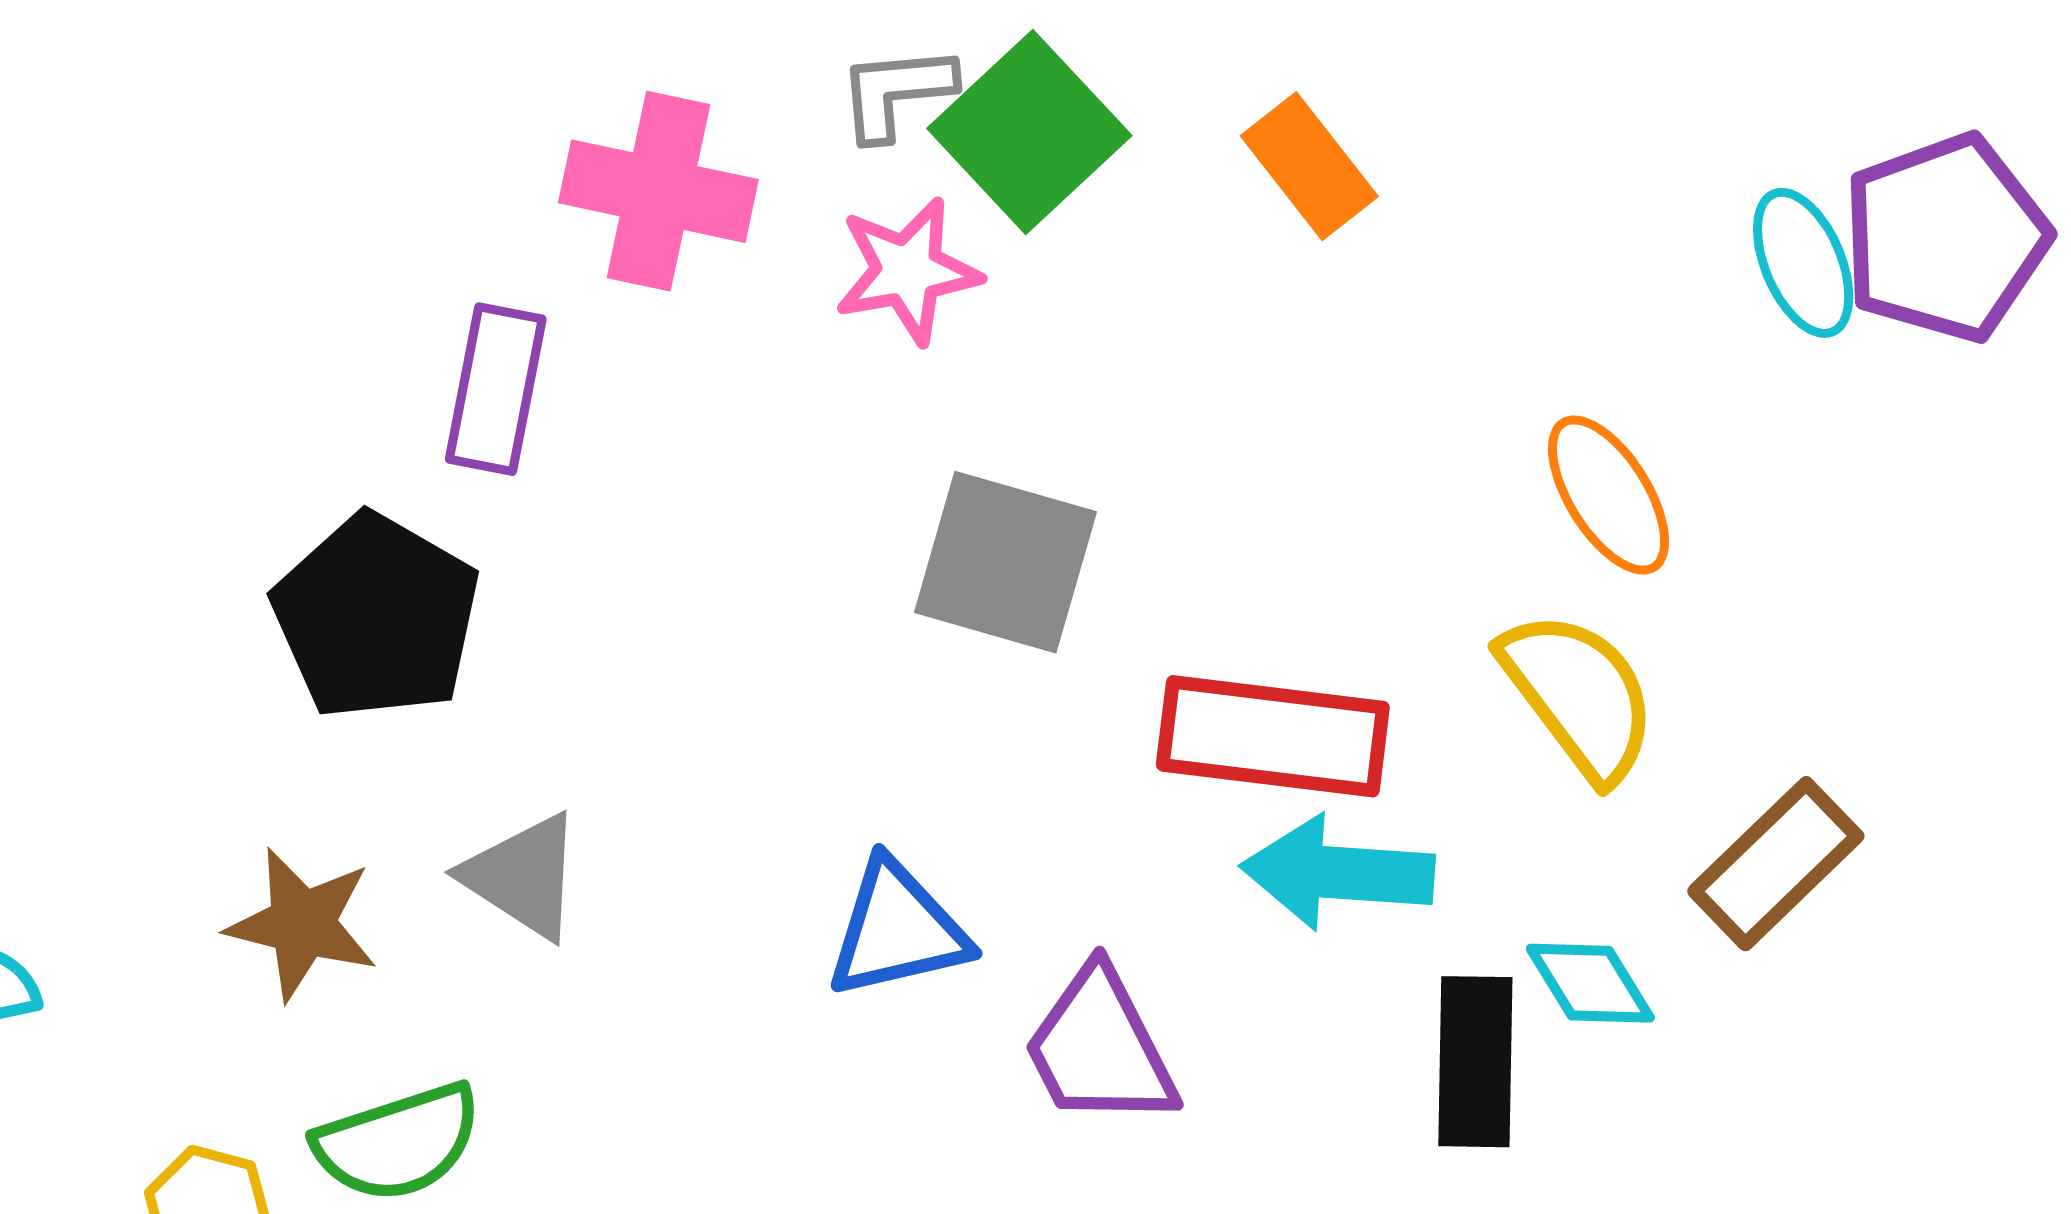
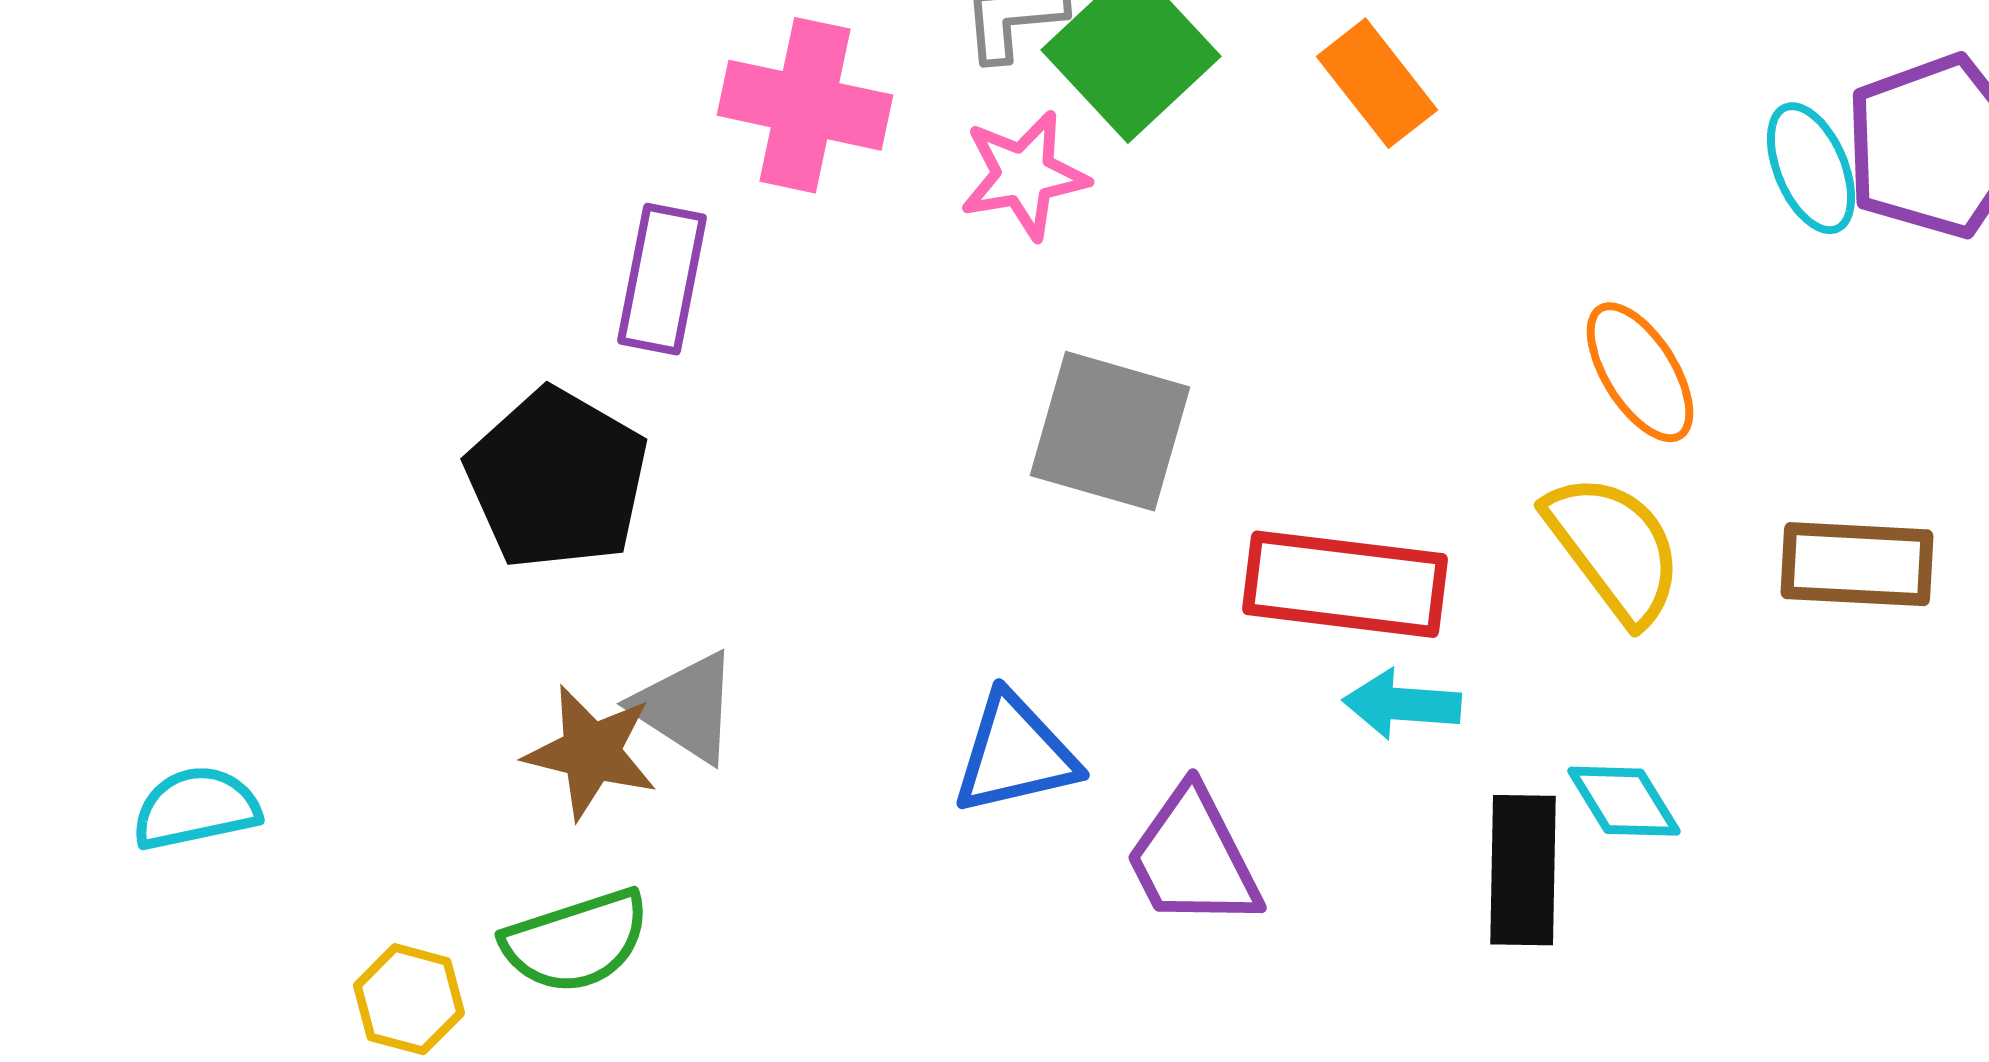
brown rectangle: (1776, 864) -> (1857, 564), moved, turned 47
cyan arrow: (1338, 873) -> (1402, 704), size x0.7
brown star: (302, 924) -> (591, 752), moved

